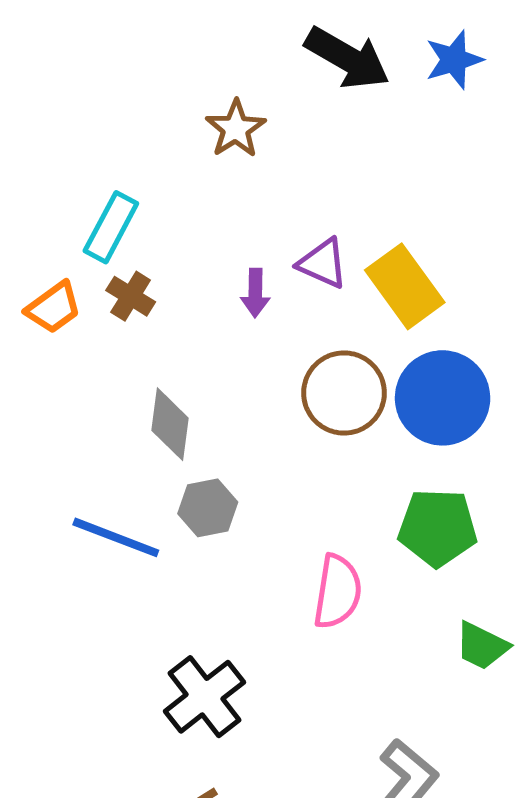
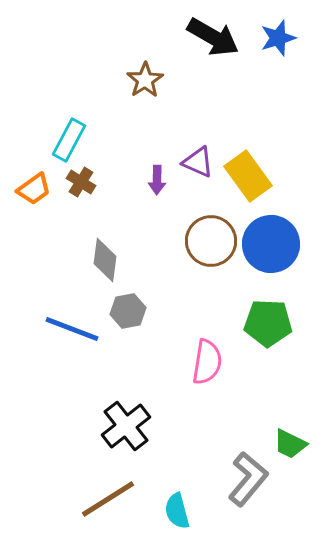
green trapezoid: (482, 646) -> (290, 444), moved

